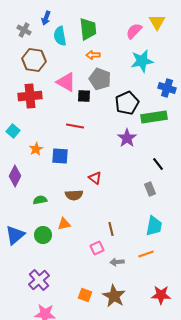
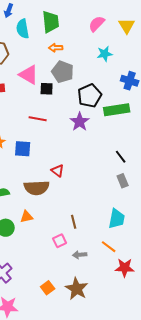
yellow triangle: (157, 22) -> (127, 26), moved
cyan star: (142, 61) -> (105, 54), size x0.7
purple star: (127, 138) -> (80, 122), moved
gray rectangle: (150, 189) -> (123, 181), moved
brown semicircle: (74, 195) -> (37, 188), size x1.4
orange line: (146, 254) -> (109, 247), turned 56
orange square: (85, 295) -> (48, 288), turned 32
red star: (161, 295) -> (125, 268), moved

